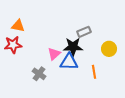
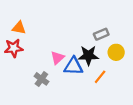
gray rectangle: (84, 32) -> (101, 34), moved
black star: (73, 47) -> (88, 55), moved
orange line: (94, 72) -> (100, 77), turned 48

